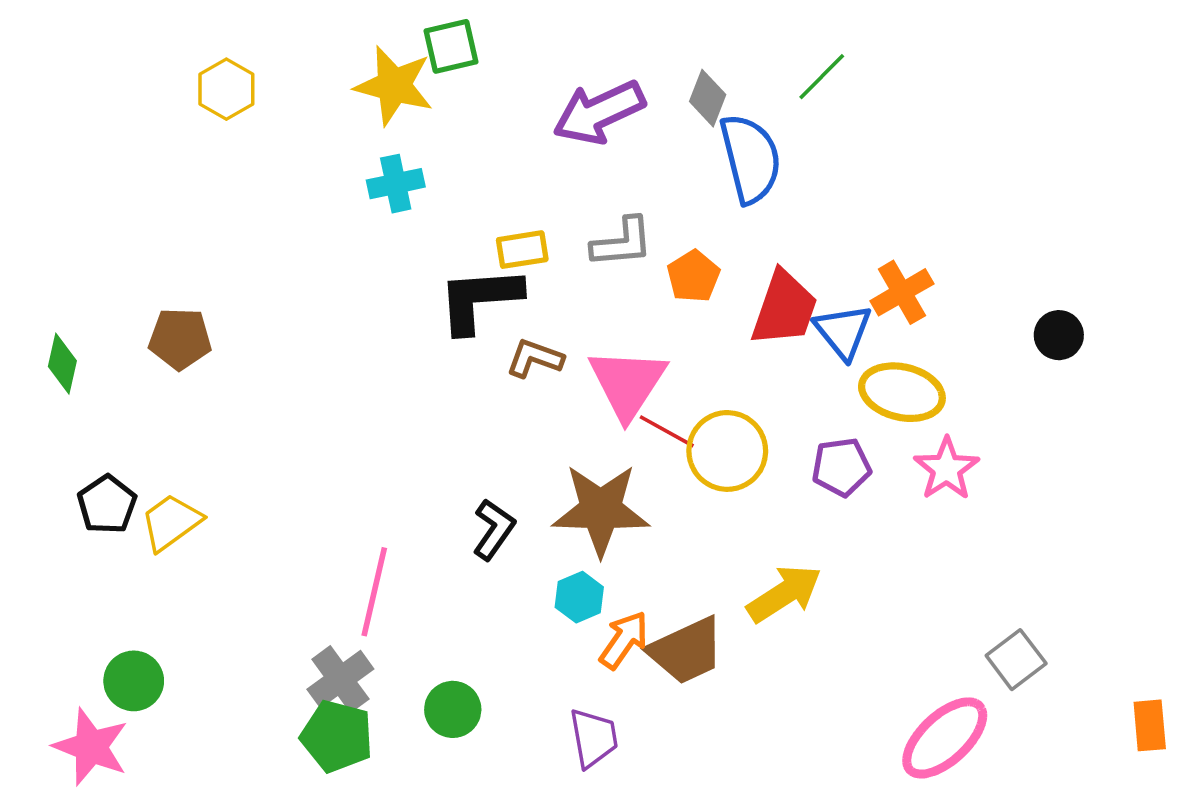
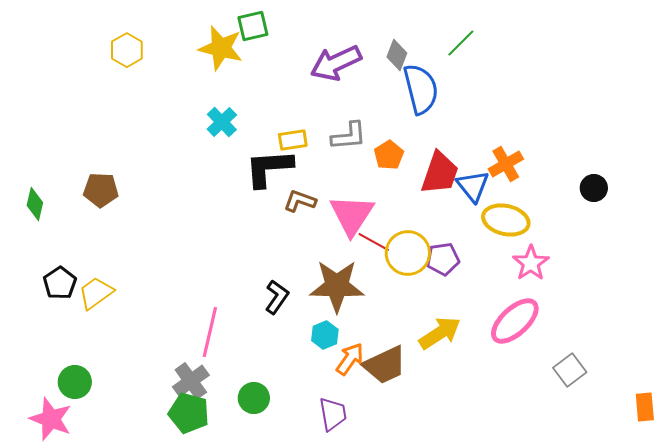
cyan cross: (396, 184) -> (222, 122), moved, turned -32
purple pentagon: (841, 467) -> (443, 259), moved
pink ellipse: (945, 738) -> (515, 321), moved

